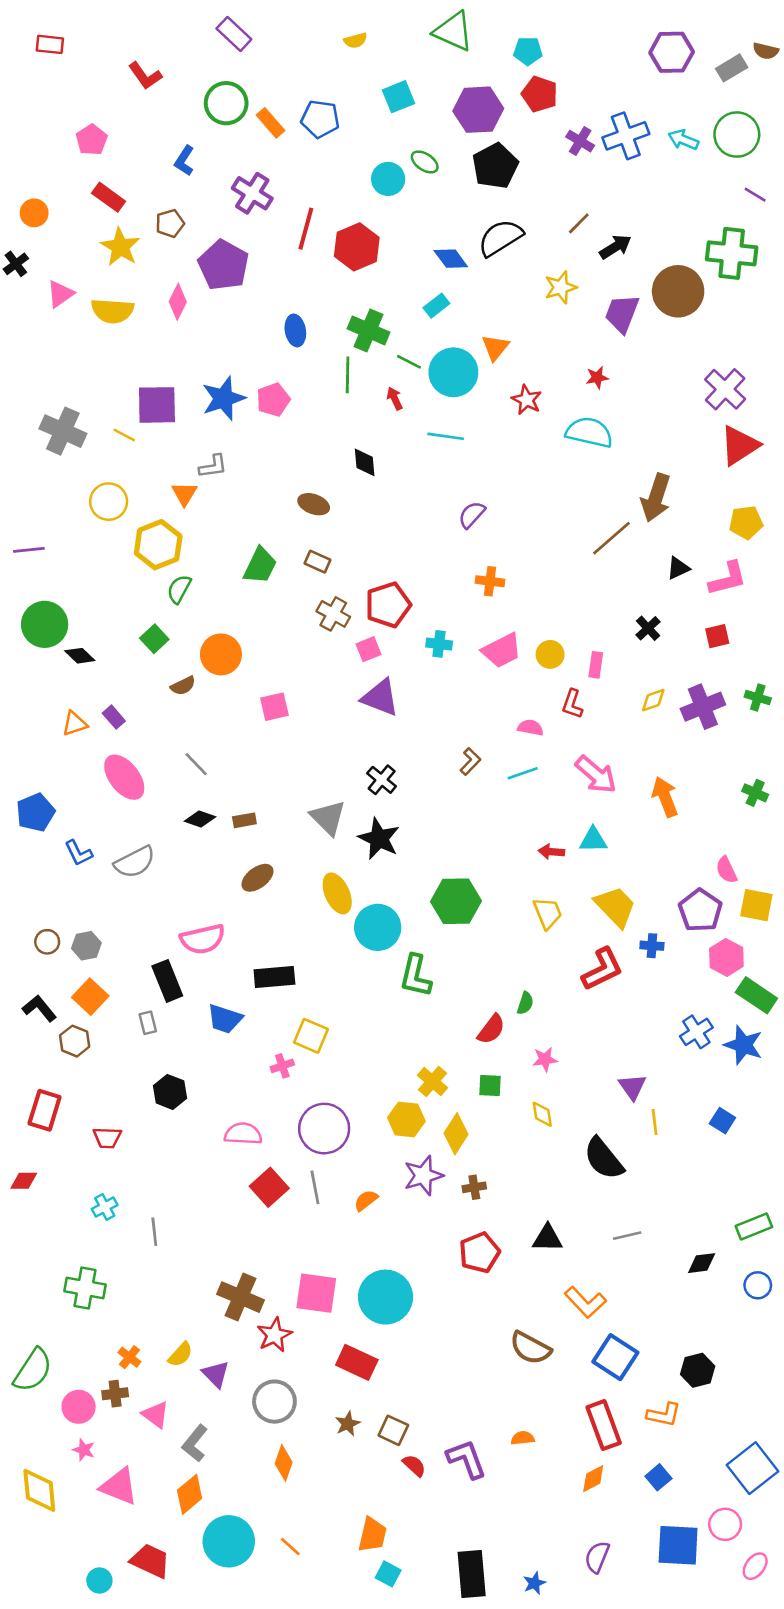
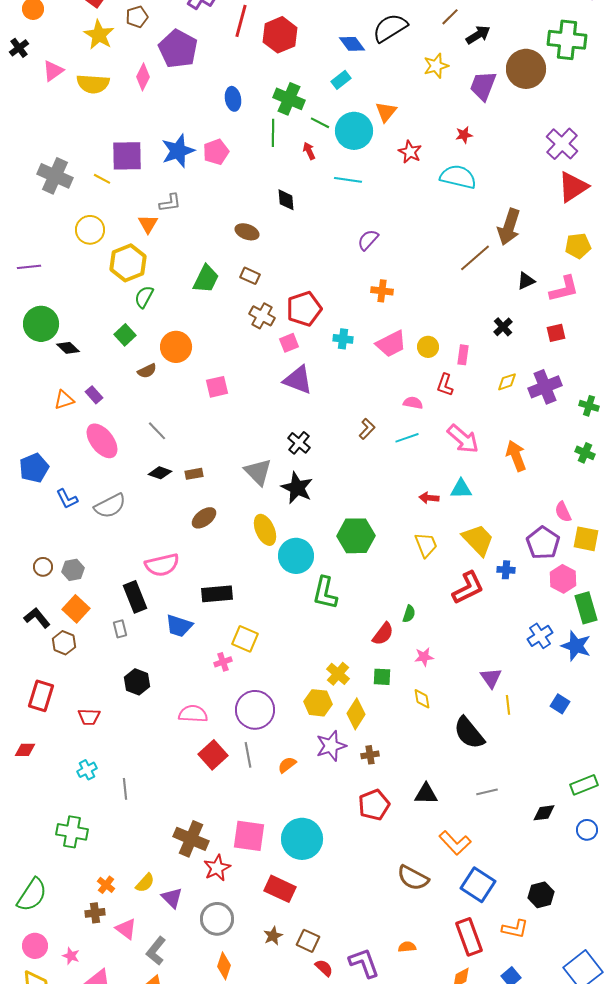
green cross: (758, 698) -> (589, 406), moved
green rectangle: (756, 995) -> (586, 608), turned 40
pink circle: (79, 1407) -> (35, 946), moved

